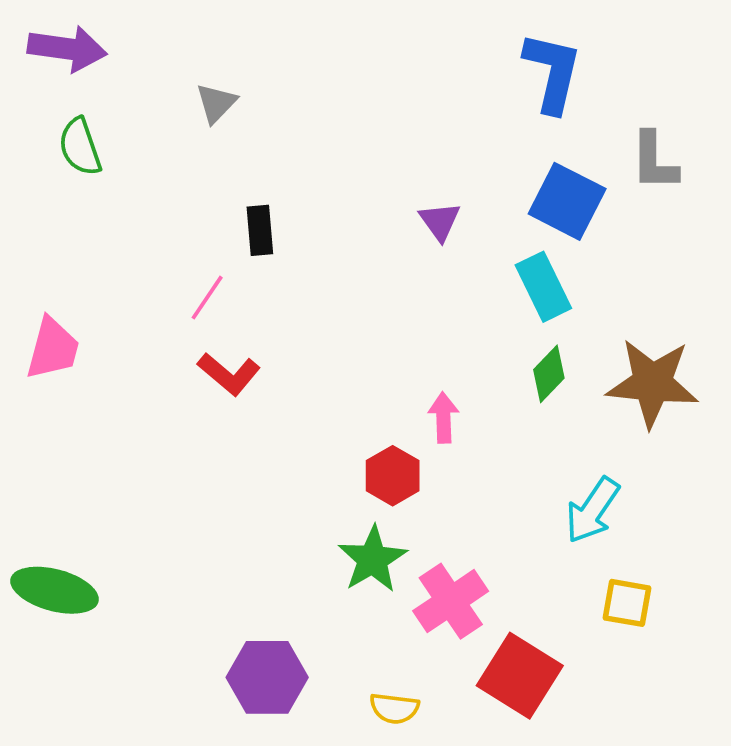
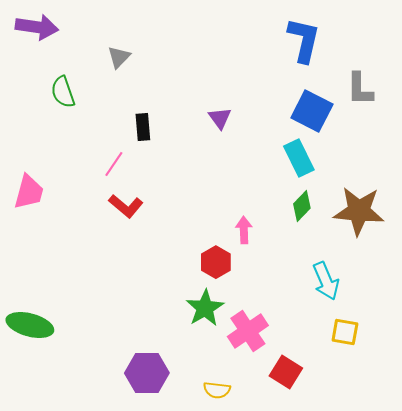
green semicircle: (80, 147) -> (63, 92), moved
purple triangle: (440, 221) -> (220, 118), moved
cyan arrow: (592, 510) -> (326, 281), turned -57
red square: (520, 676) -> (286, 372), size x0.7

